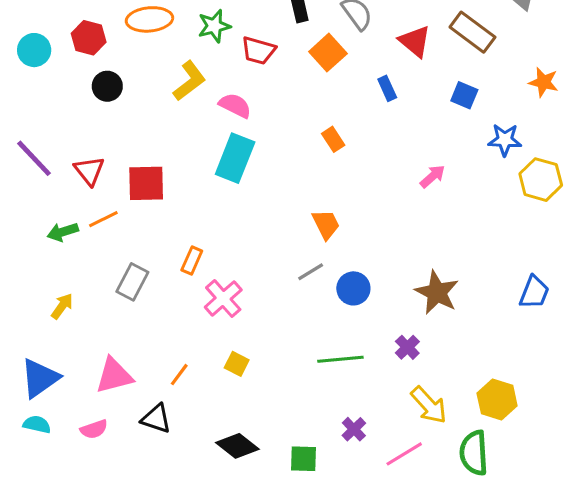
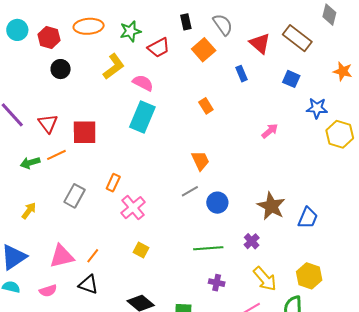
cyan circle: (34, 50) -> (17, 30), moved
red trapezoid: (258, 50) -> (159, 48), turned -45
blue trapezoid: (534, 292) -> (308, 218), moved
orange line: (179, 375) -> (93, 256), moved
purple cross: (354, 429) -> (217, 283), moved, turned -35

